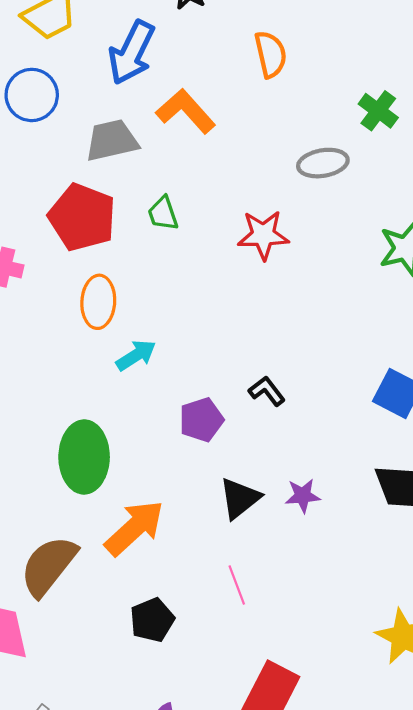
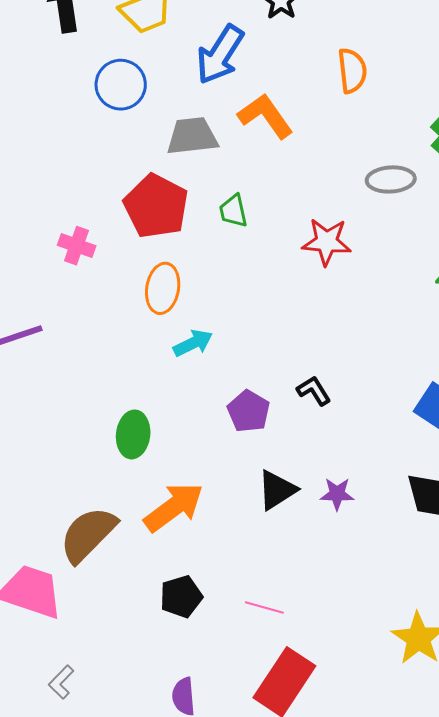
purple pentagon: (201, 420) -> (249, 411), turned -30
green ellipse: (84, 457) -> (133, 434), size x0.7
pink line: (237, 585) -> (264, 608), moved, turned -60

